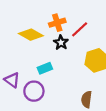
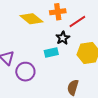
black star: (61, 43) -> (63, 38), moved
cyan rectangle: (45, 68) -> (51, 53), moved

